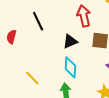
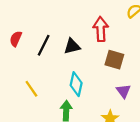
black line: (38, 21) -> (44, 45), moved, turned 42
black triangle: (70, 41) -> (72, 46), moved

